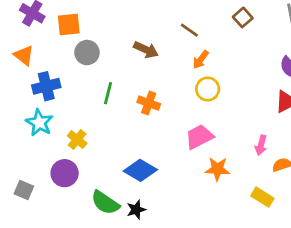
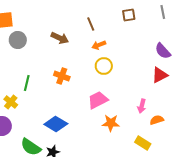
brown square: (243, 17) -> (129, 15), turned 32
brown line: (189, 30) -> (91, 24), turned 32
orange arrow: (201, 60) -> (99, 45), turned 32
green line: (108, 93) -> (27, 83), moved

